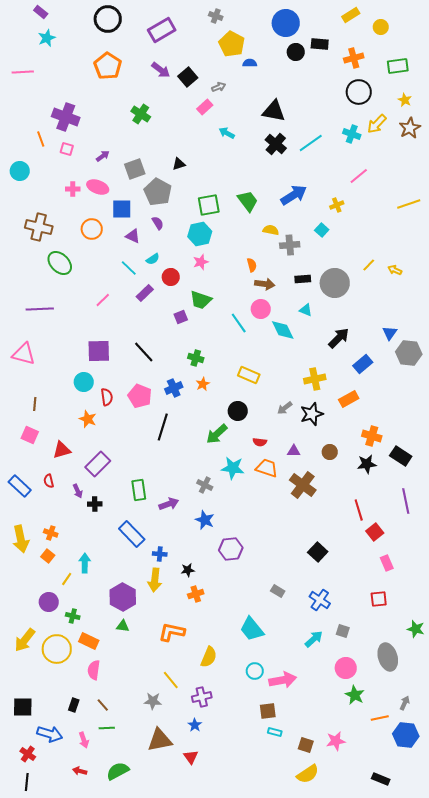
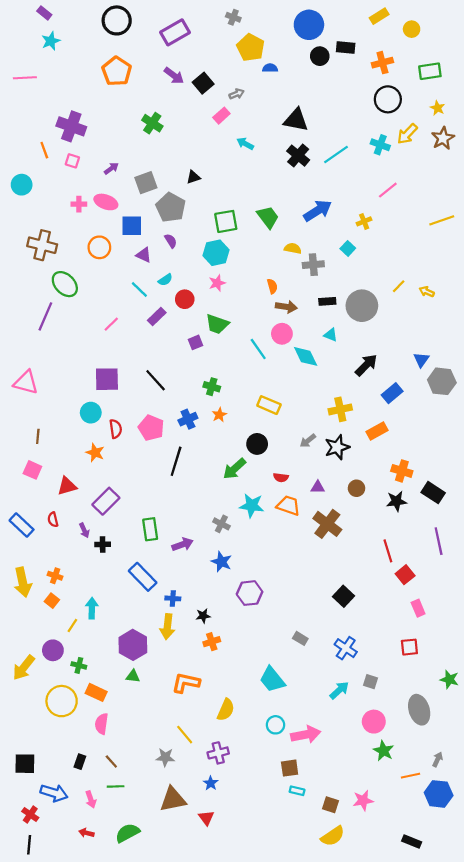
purple line: (40, 309) -> (45, 316), moved, turned -64
yellow arrow: (25, 640) -> (24, 668), moved

